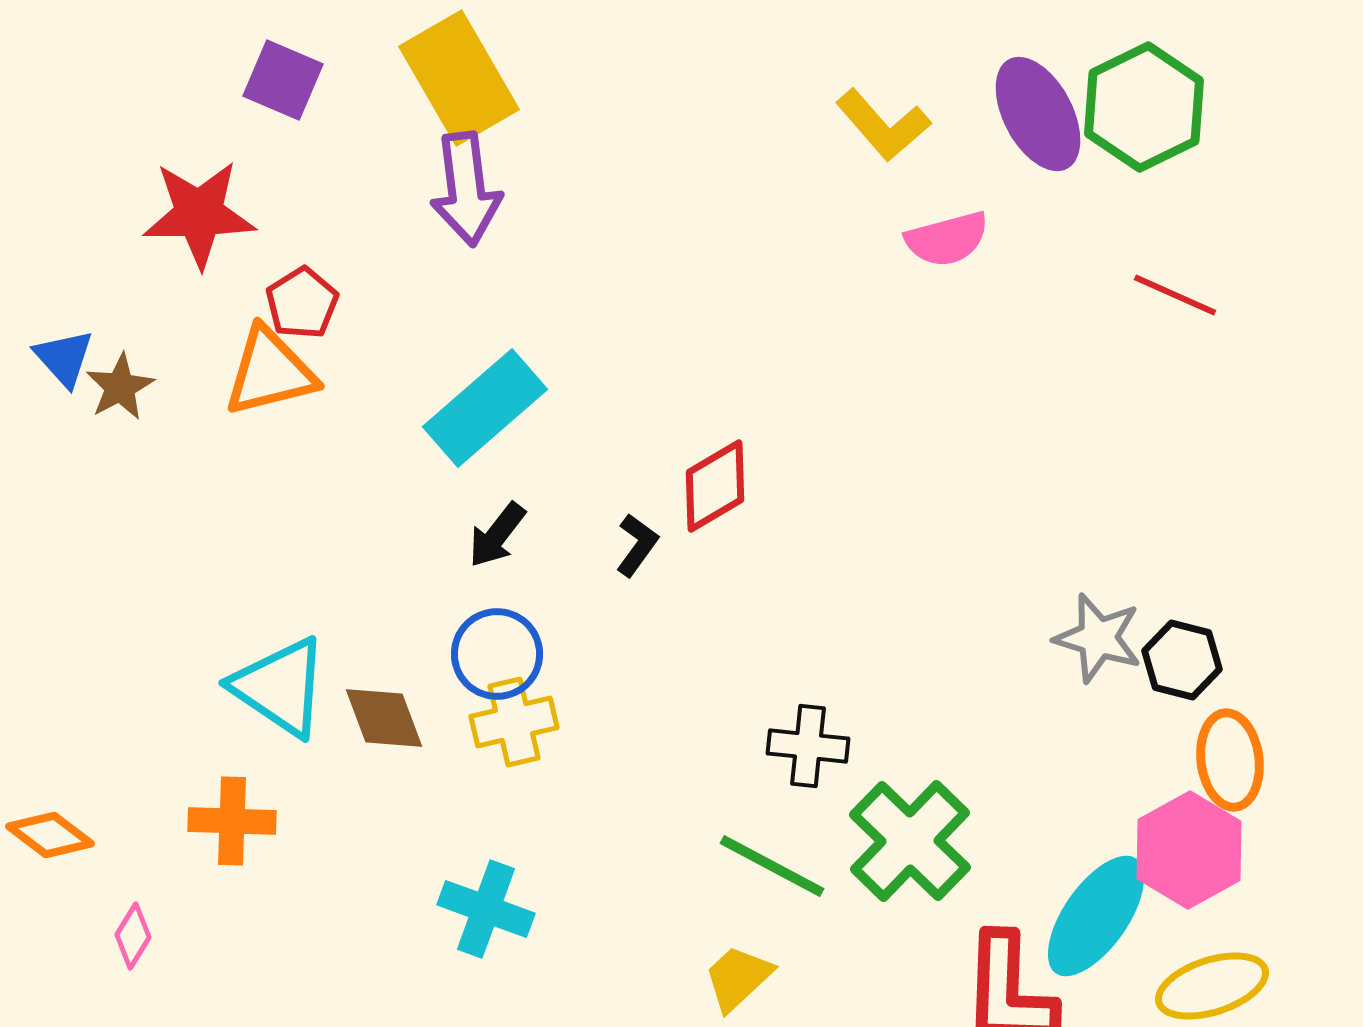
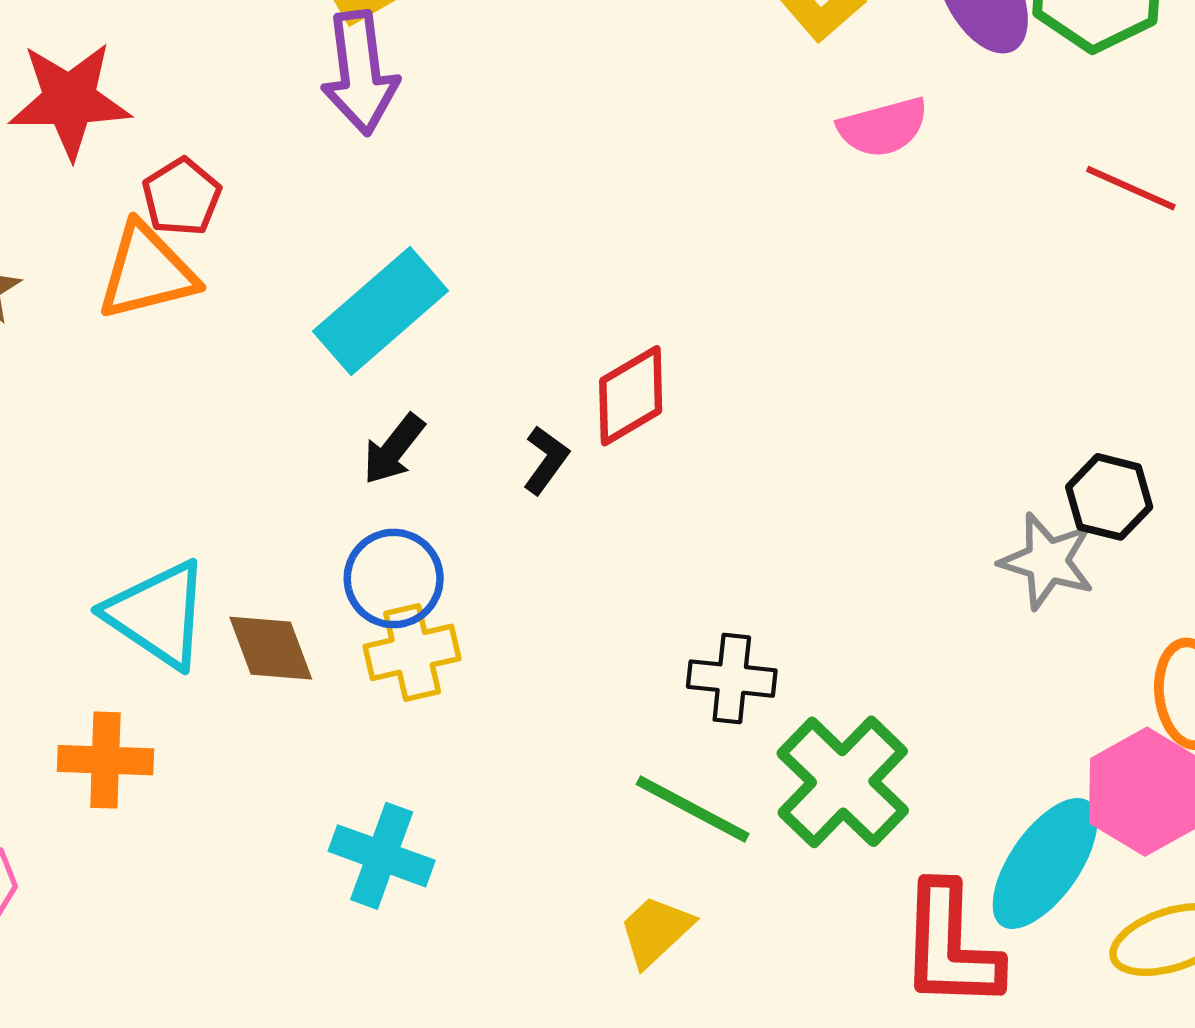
black hexagon: (1182, 660) -> (1109, 497), moved

